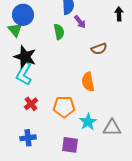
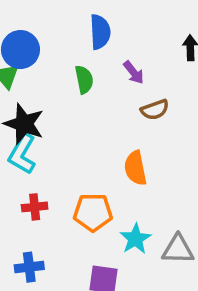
purple arrow: (80, 22) -> (134, 73), moved
red cross: (31, 104) -> (35, 207), turned 32

